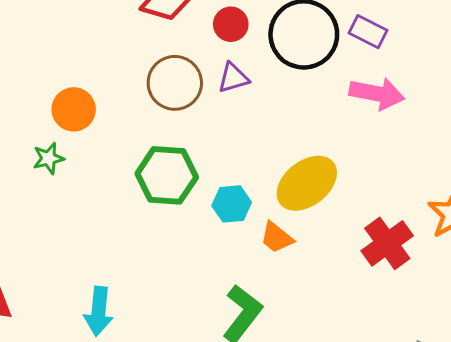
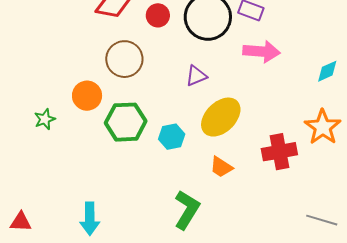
purple triangle: (233, 78) -> (196, 76), moved
orange circle: (74, 109) -> (87, 96), moved
orange trapezoid: (277, 238) -> (221, 167), moved
red cross: (387, 243) -> (279, 152), turned 32

